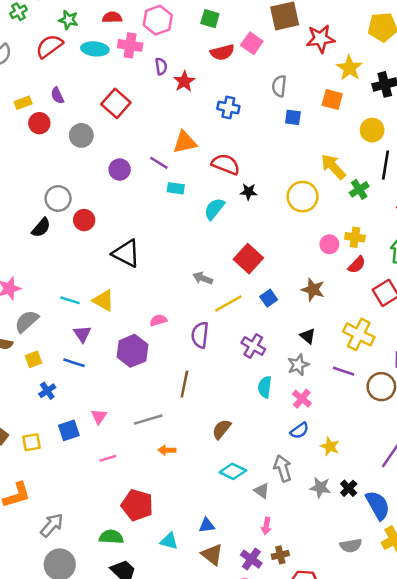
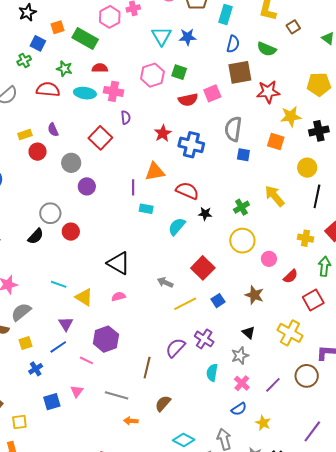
pink hexagon: (158, 20) -> (152, 75), moved
pink square: (252, 43) -> (212, 93), turned 30
red semicircle: (49, 46) -> (48, 89), turned 40
purple semicircle: (161, 66) -> (126, 118), moved
yellow star: (349, 68) -> (291, 116), turned 30
red star: (184, 81) -> (163, 133), moved
gray semicircle: (279, 86) -> (233, 129), size x1.4
blue cross: (228, 108) -> (191, 145), size x1.4
purple line: (159, 163) -> (133, 187), turned 56
purple circle: (120, 170) -> (87, 186), moved
green cross: (359, 189) -> (241, 207), moved
yellow circle: (303, 197) -> (242, 241), moved
yellow cross: (355, 237) -> (305, 238), moved
black triangle: (126, 253) -> (119, 263), moved
cyan line: (70, 300) -> (59, 284), moved
pink semicircle: (158, 320) -> (119, 297), moved
purple semicircle: (200, 335) -> (175, 348), moved, turned 35
blue line: (74, 363) -> (58, 347), turned -54
purple line: (343, 371) -> (273, 385), moved, turned -66
gray line: (148, 420) -> (117, 395), turned 30
brown semicircle: (221, 429) -> (163, 403), moved
yellow square: (31, 442) -> (19, 422), moved
pink line: (108, 458) -> (86, 360), moved, turned 40

